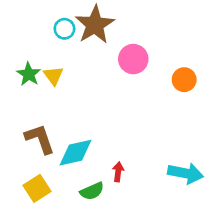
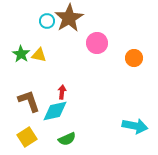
yellow triangle: (53, 76) -> (39, 55), turned -42
red arrow: (118, 172) -> (62, 92), moved

